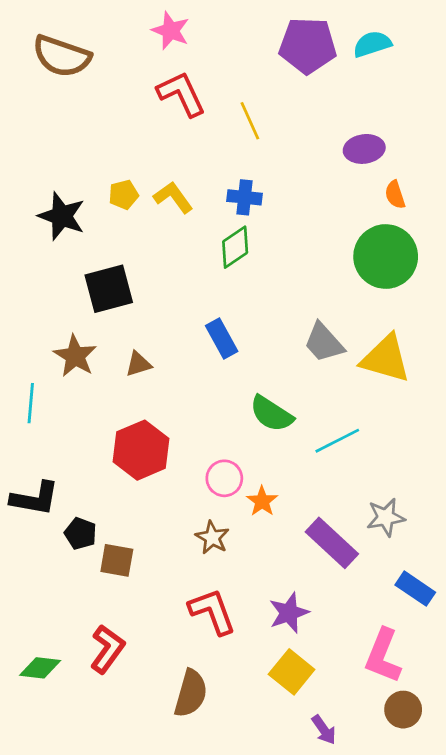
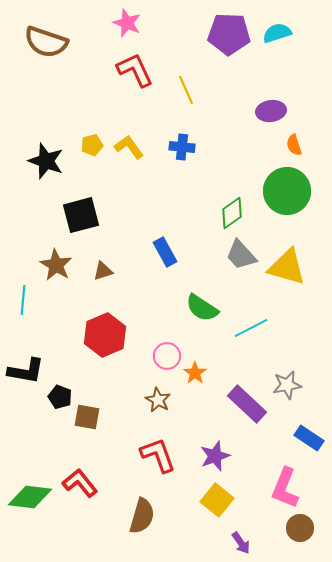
green diamond: (235, 247) -> (232, 213), moved
red L-shape: (107, 649) -> (80, 483), turned -75
green diamond: (40, 668) -> (30, 497), size x1.4

